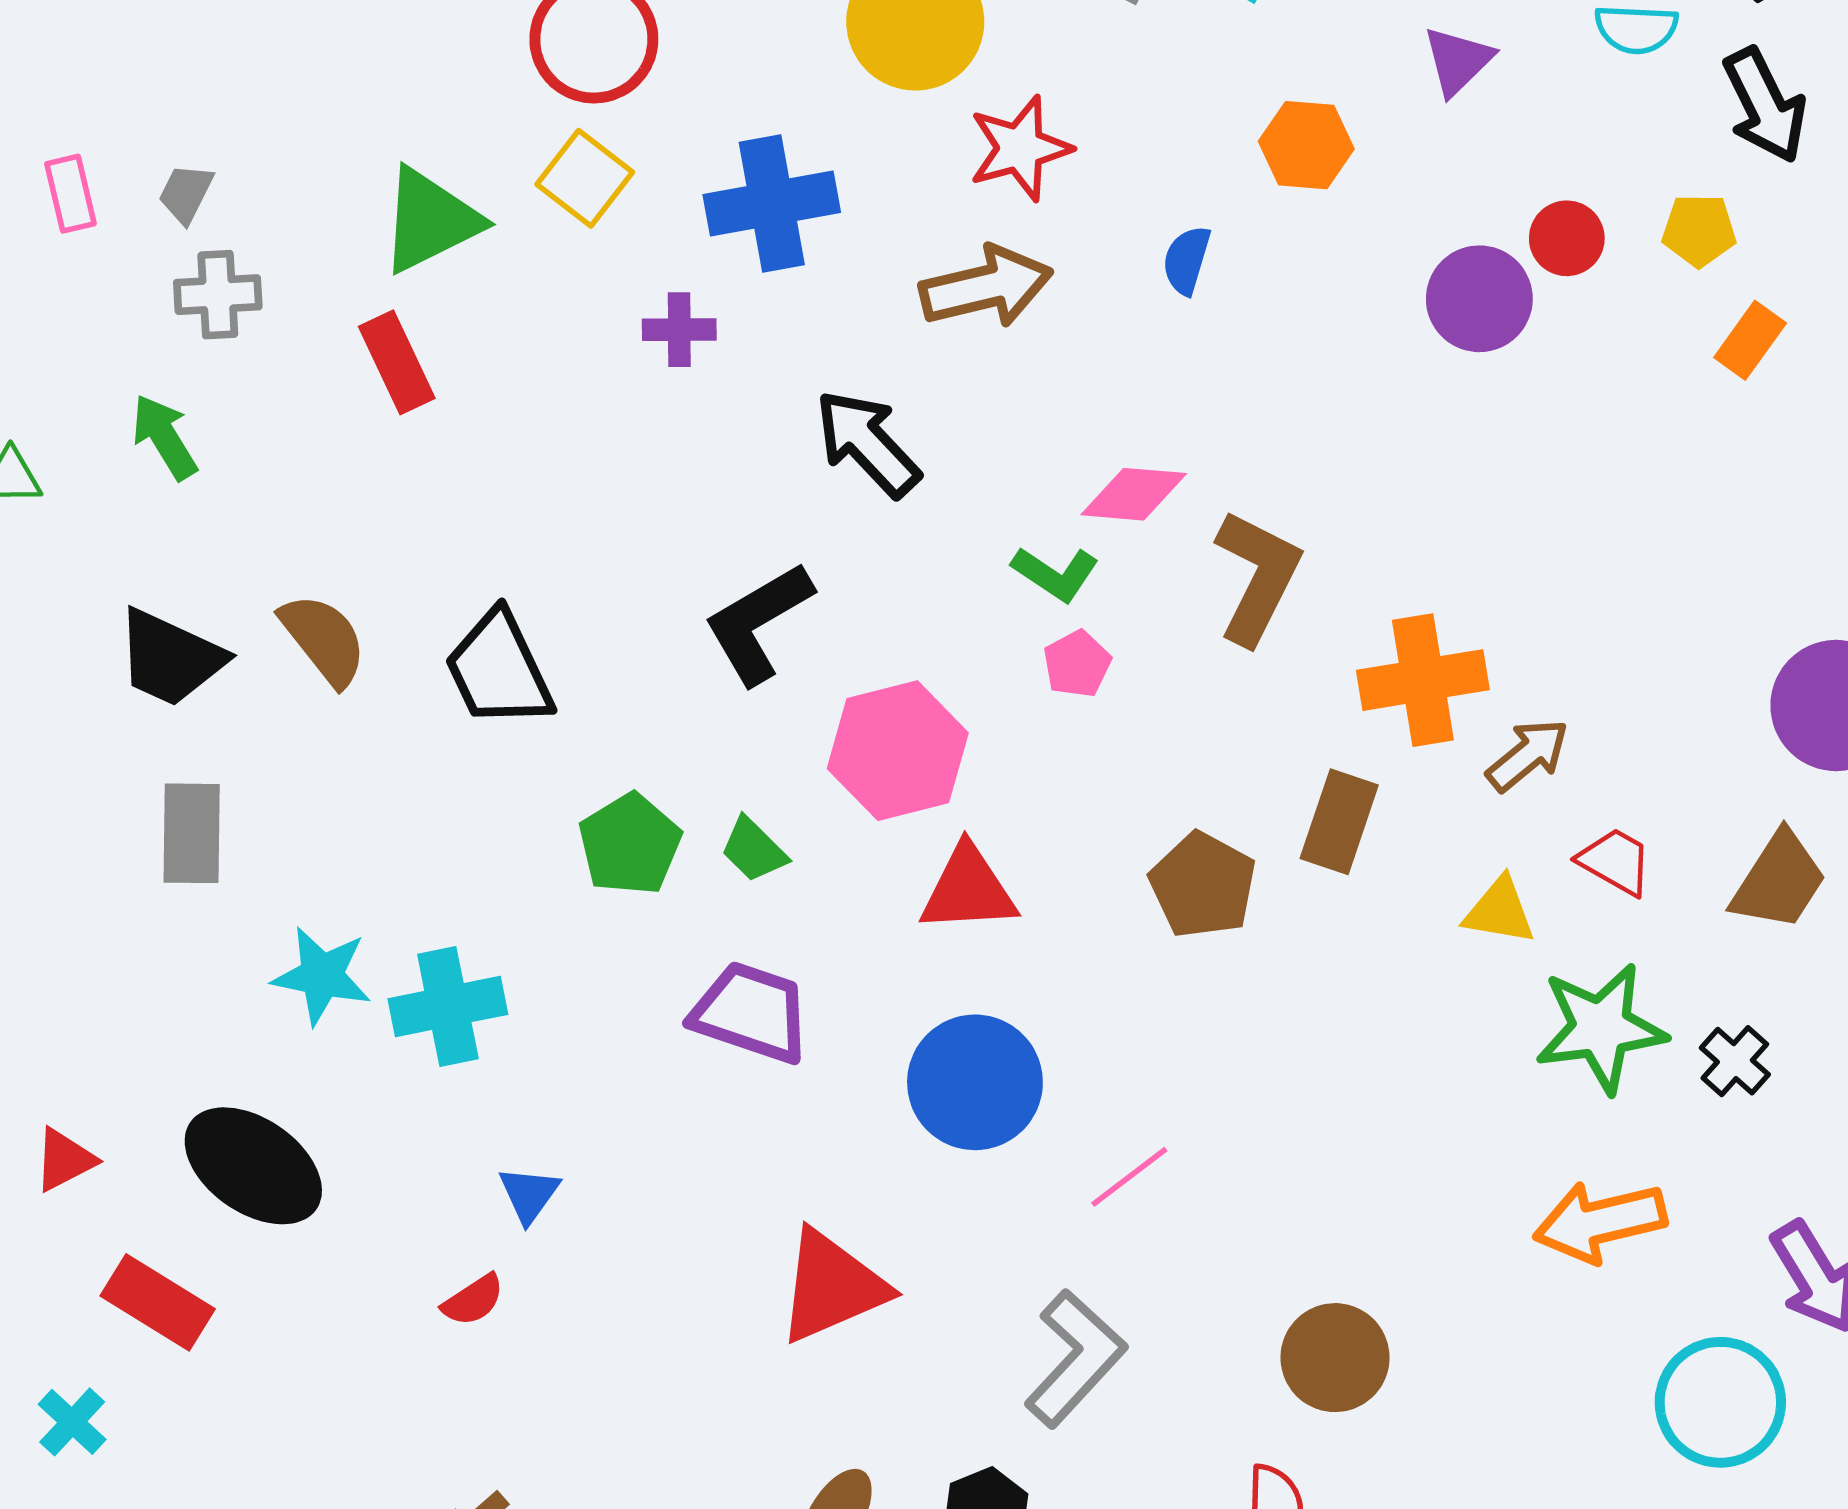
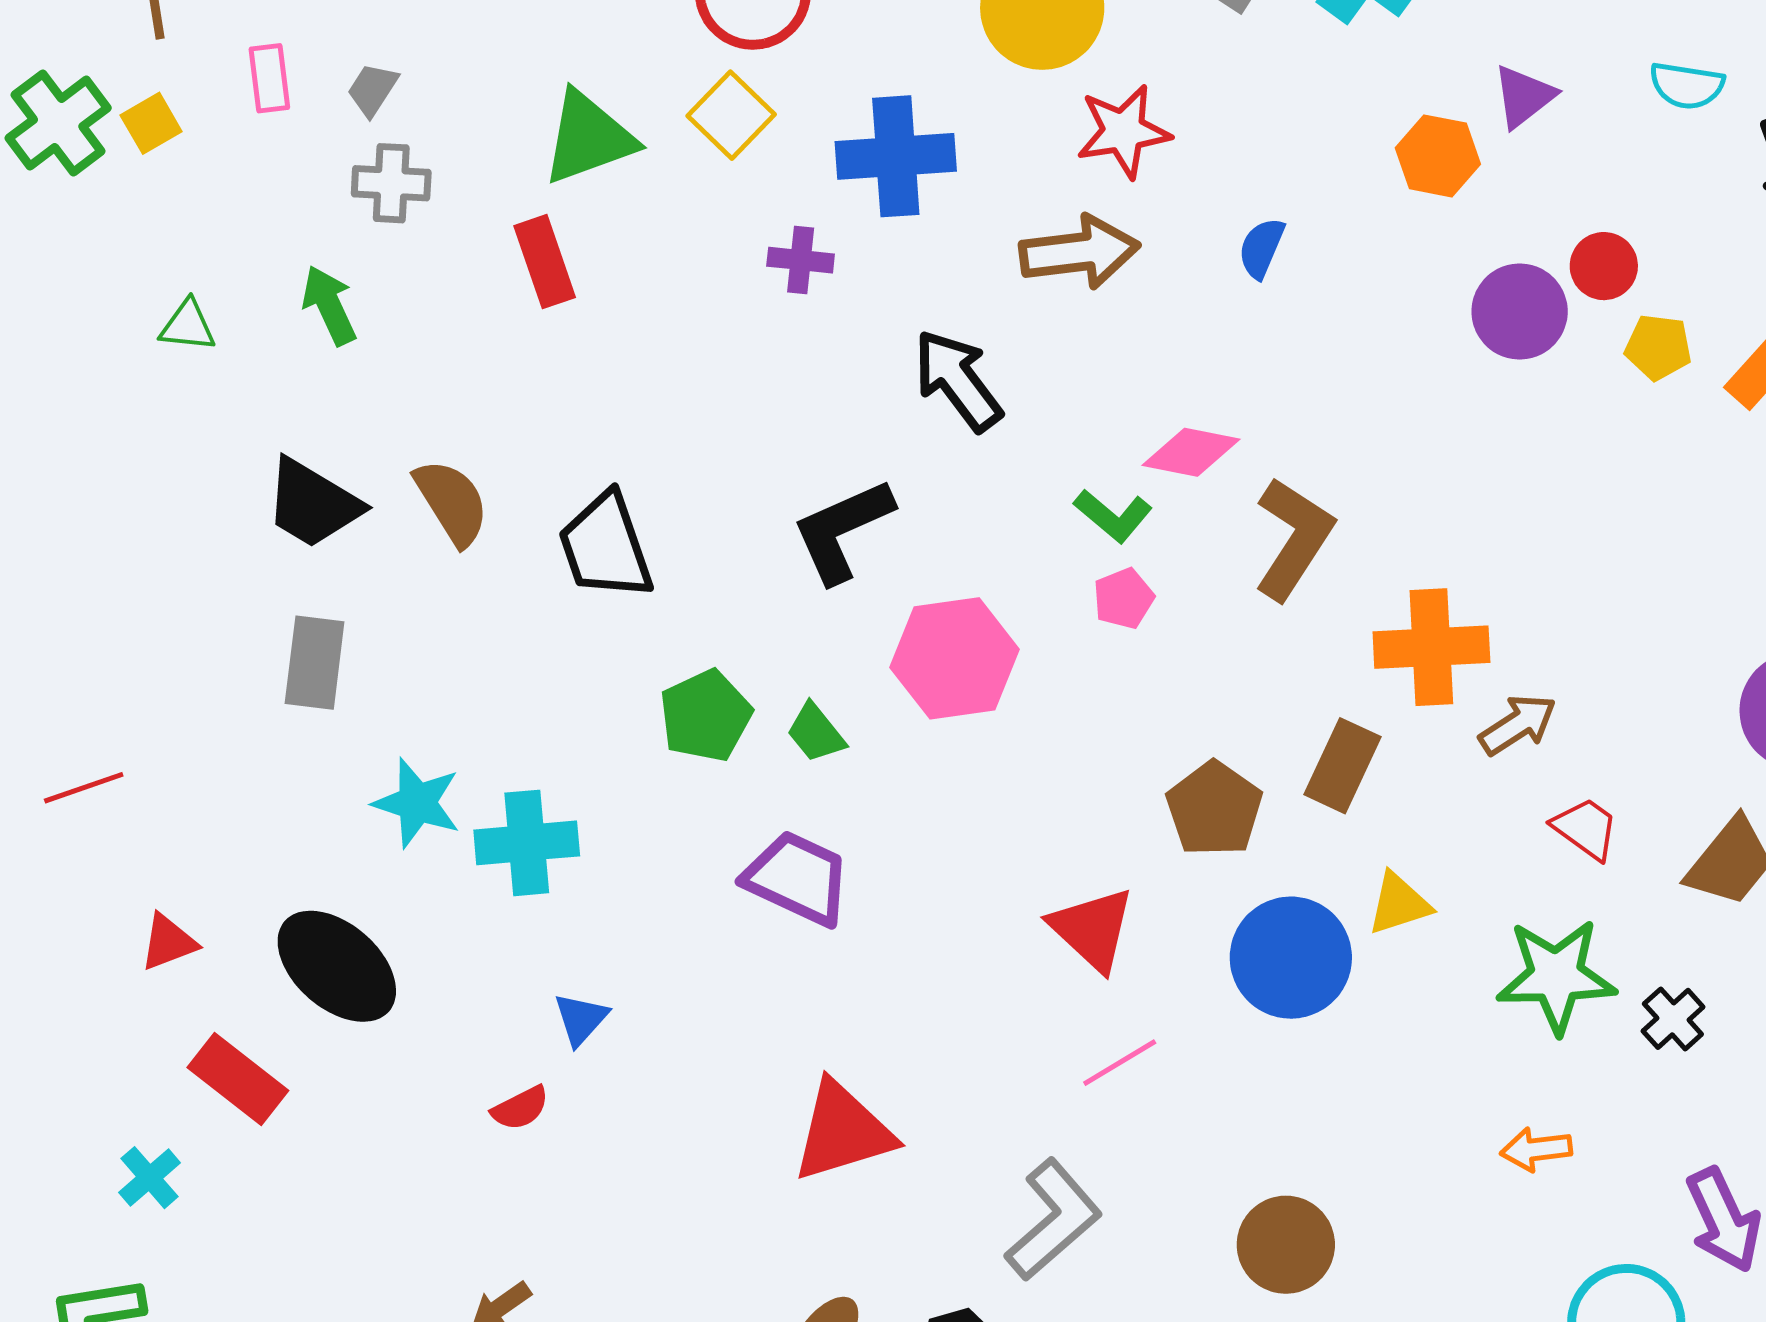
orange hexagon: (1306, 145) -> (1438, 156), moved
yellow pentagon: (1699, 230) -> (1658, 347), moved
red triangle: (968, 889) -> (1092, 929), moved, turned 40
yellow triangle: (1500, 911) -> (1399, 904), moved, turned -34
blue circle: (975, 1082) -> (1291, 958), moved
orange arrow: (1600, 1222) -> (1536, 1149), size x0.6

